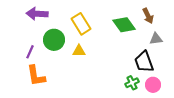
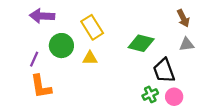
brown arrow: (148, 16) -> (183, 18), moved
green diamond: (124, 25) -> (141, 43), moved, turned -40
gray triangle: (156, 39) -> (187, 44), moved

